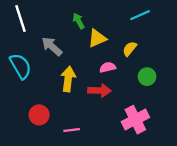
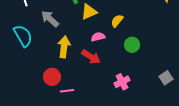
red arrow: (99, 91) -> (91, 57), turned 30
red circle: (39, 115) -> (52, 77), moved
pink cross: (135, 120) -> (122, 82), size x0.7

